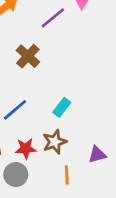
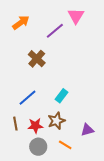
gray circle: (16, 175) -> (38, 147), moved
orange line: (67, 175) -> (65, 145), turned -56

